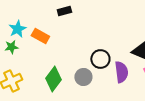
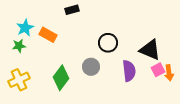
black circle: (100, 59) -> (108, 43), moved
gray circle: (83, 77) -> (91, 67), moved

